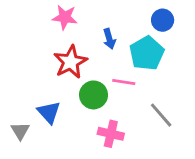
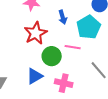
blue triangle: (49, 112) -> (35, 76), moved, turned 42

